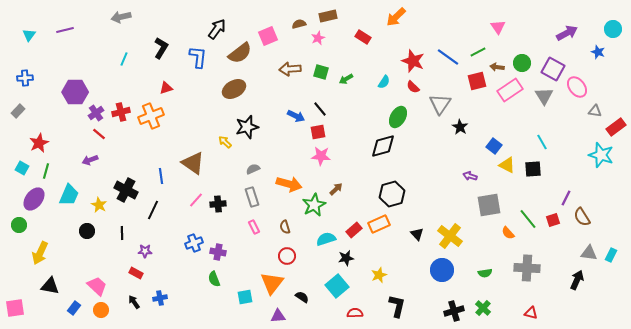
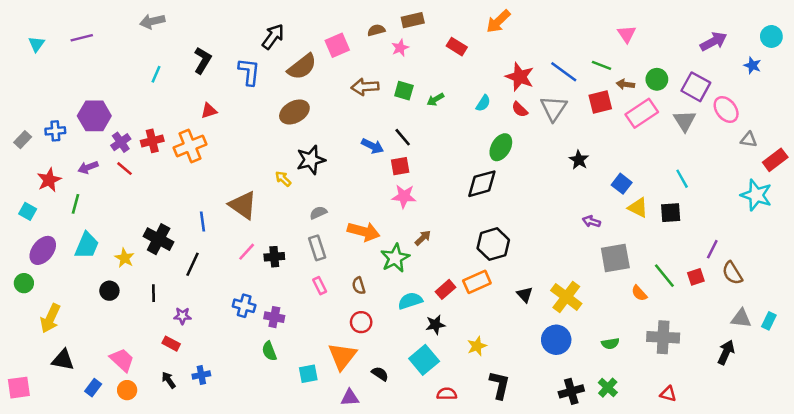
green line: (478, 52) -> (601, 65), turned 49
blue cross: (25, 78) -> (55, 131), moved
gray triangle: (440, 104) -> (554, 108), moved
purple arrow: (90, 160) -> (88, 167), moved
green line: (46, 171) -> (75, 204), moved
blue cross: (194, 243) -> (244, 306), turned 36

